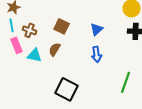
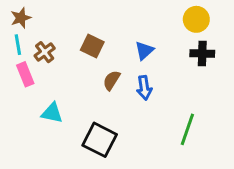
brown cross: (30, 30) -> (45, 52), turned 32
brown semicircle: (55, 49) -> (112, 80), moved
cyan triangle: (35, 55) -> (52, 113), moved

